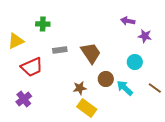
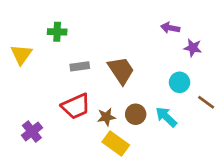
yellow triangle: (16, 41) -> (21, 54), turned -30
red trapezoid: (32, 67) -> (76, 106), moved
brown circle: (106, 79) -> (136, 114), moved
brown line: (155, 88) -> (206, 102), moved

